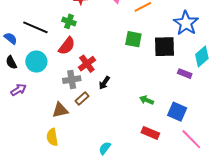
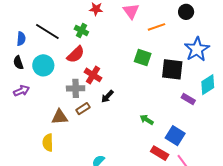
blue semicircle: (11, 38) -> (21, 39), turned 48
red cross: (87, 64) -> (93, 75), turned -30
red rectangle: (150, 133) -> (160, 153), moved

